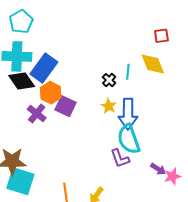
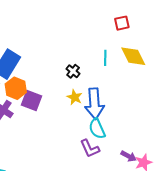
yellow diamond: (153, 64) -> (133, 56), moved
cyan line: (128, 72) -> (105, 58), moved
cyan semicircle: (129, 139) -> (97, 129), size x0.7

